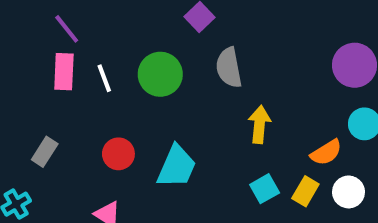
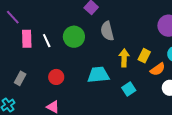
purple line: (67, 29) -> (13, 17), moved
cyan trapezoid: (177, 167) -> (98, 75), moved, turned -115
yellow rectangle: (305, 191) -> (144, 56), moved

